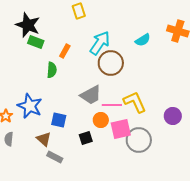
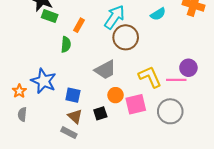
pink line: (112, 105) -> (176, 80), moved
purple circle: (173, 116) -> (188, 68), moved
brown triangle: (44, 139) -> (75, 116), moved
gray circle: (139, 140) -> (170, 111), moved

